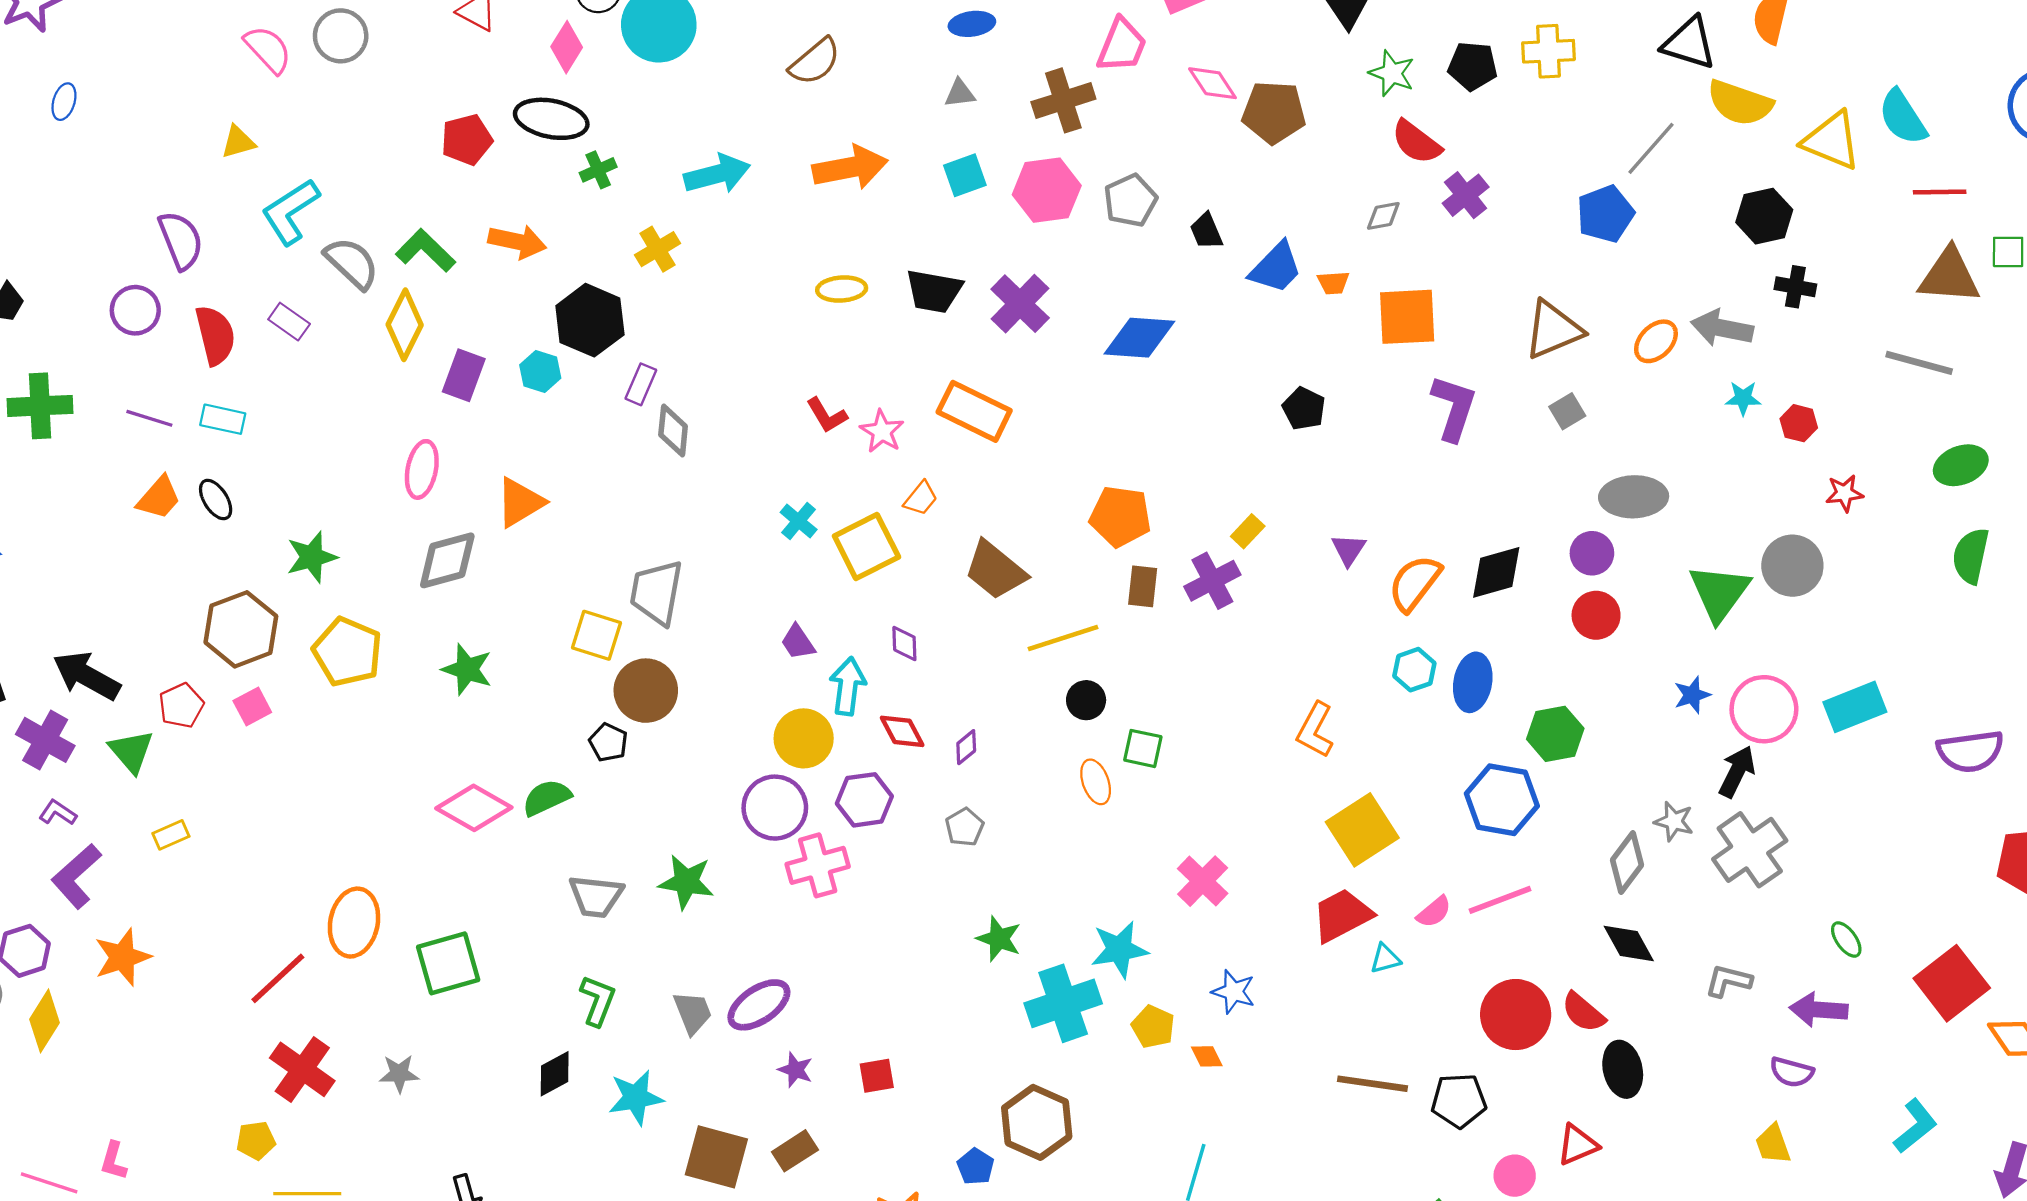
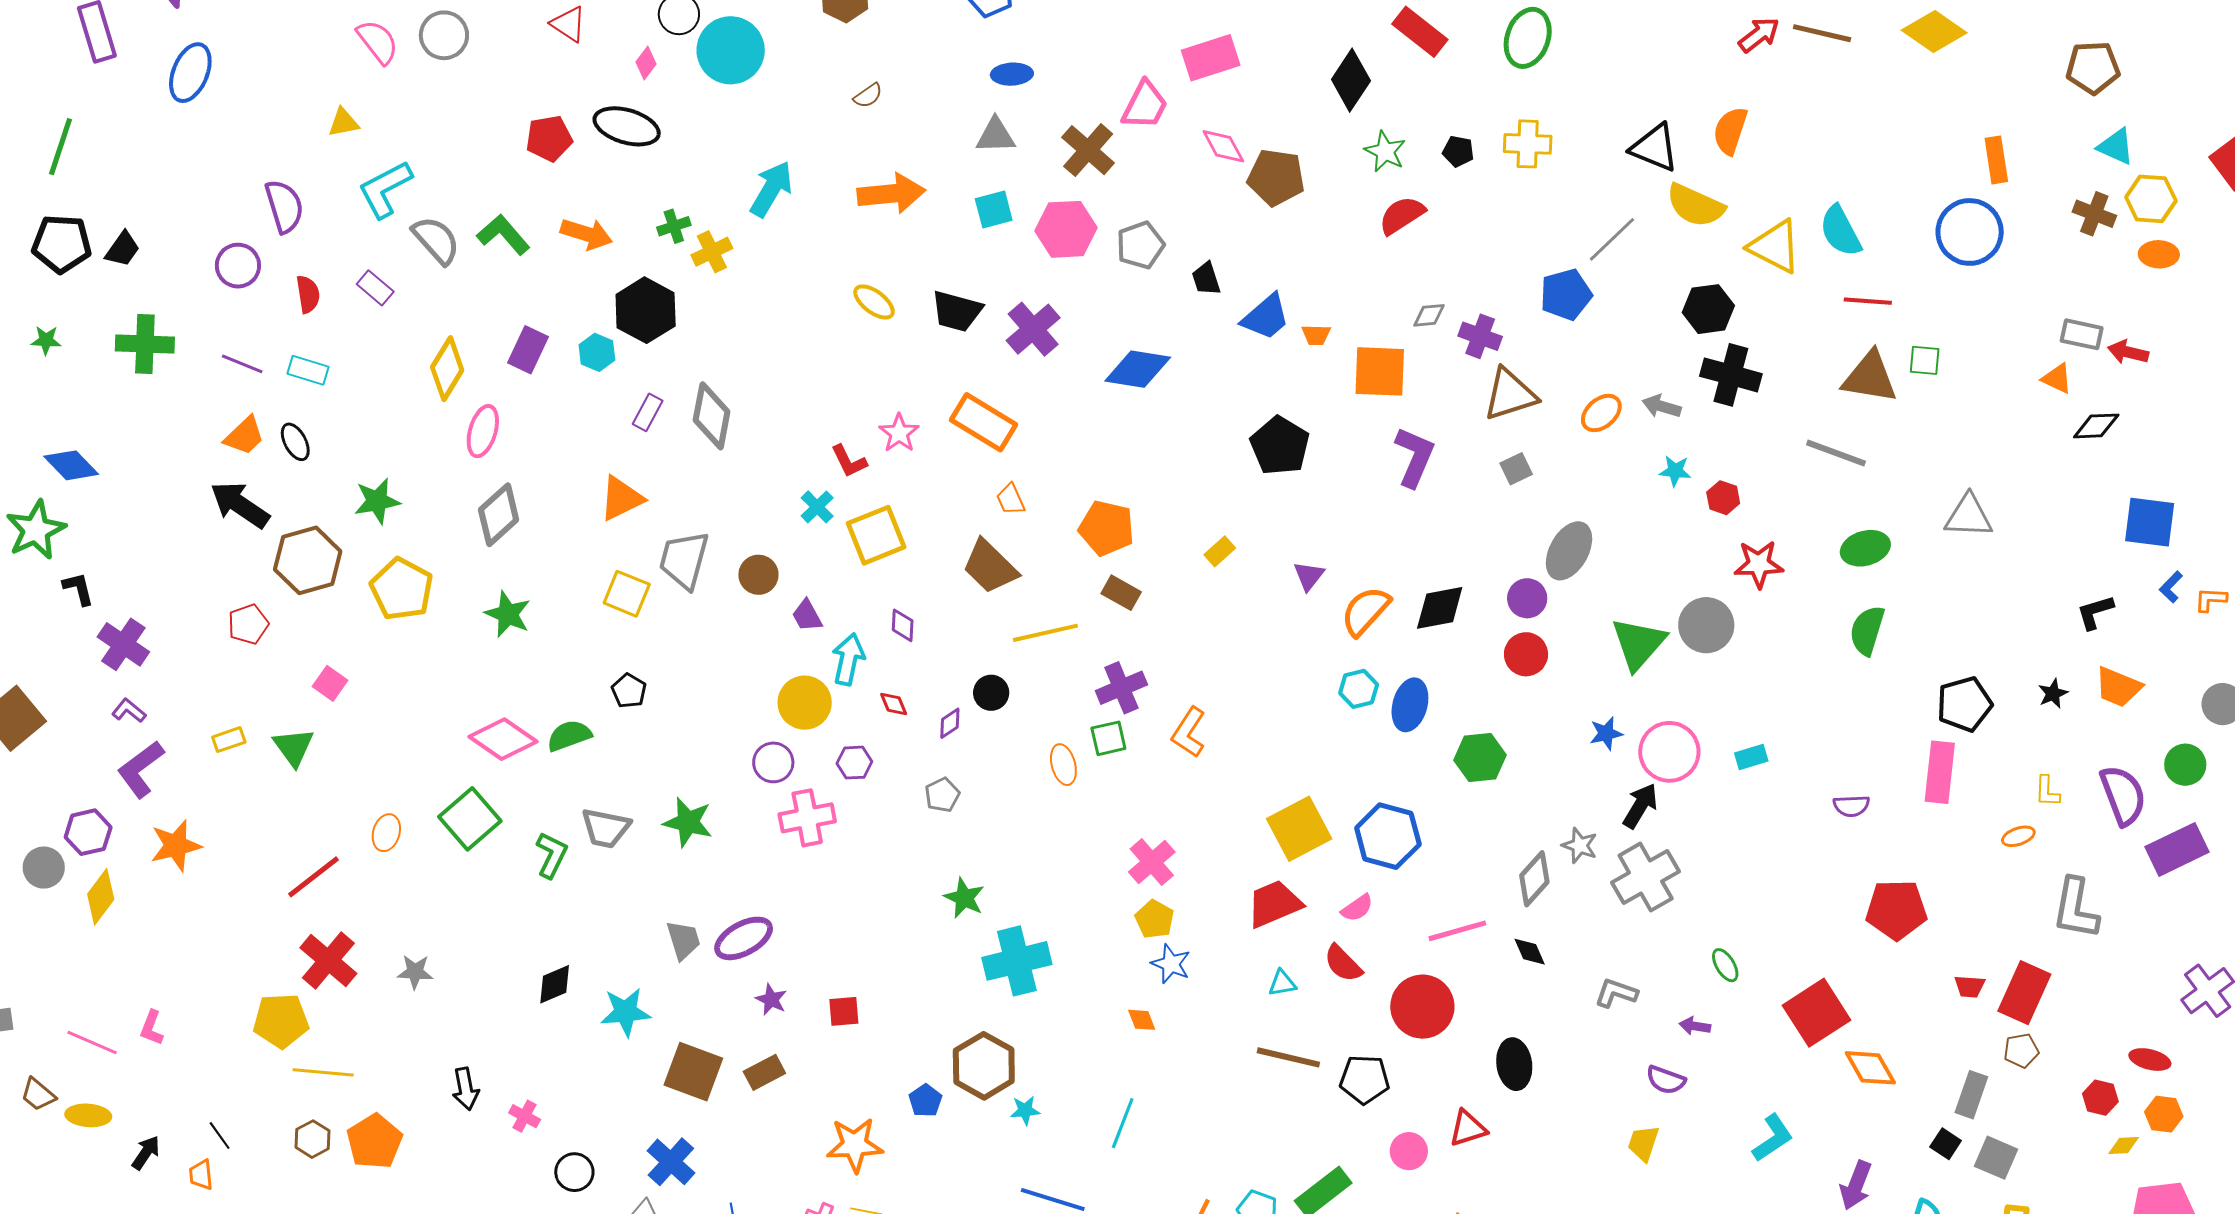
pink diamond: (567, 47) -> (646, 63), size x0.7
brown semicircle: (815, 62) -> (868, 96), size x0.6
black pentagon: (1473, 66) -> (1458, 151), size x0.7
gray triangle: (960, 93) -> (996, 136), size x1.4
brown cross: (1063, 100) -> (1088, 150), turned -36
blue ellipse: (64, 102) -> (190, 73), size x1.8
red semicircle: (1416, 142) -> (1402, 215), turned 105
green cross: (598, 170) -> (674, 226), moved
cyan arrow: (717, 174) -> (771, 189), turned -50
purple cross: (1466, 195) -> (1480, 336), moved, turned -36
gray diamond: (1383, 216) -> (1429, 315), moved
black cross: (1795, 287) -> (1731, 375), size x1.6
yellow ellipse: (842, 289) -> (874, 302), turned 36
yellow diamond: (405, 325) -> (447, 369), moved
gray arrow: (1722, 328) -> (1662, 406), size x0.7
red semicircle: (215, 335) -> (308, 294), size x0.7
purple rectangle: (641, 384) -> (648, 412), moved
black pentagon: (1304, 409) -> (1280, 446), size x1.5
red L-shape: (827, 415) -> (849, 461), moved
gray diamond: (673, 431) -> (712, 416), size x1.4
red star: (1844, 493) -> (1759, 564), size x1.4
gray ellipse: (1634, 497) -> (1569, 551), turned -64
orange trapezoid: (921, 498) -> (1011, 499), moved, turned 112
orange triangle: (520, 502) -> (621, 498), moved
gray diamond: (447, 560) -> (499, 515), turned -32
purple cross: (1212, 581) -> (1121, 688), moved
brown rectangle: (1143, 586) -> (1121, 593), turned -72
black arrow: (86, 676) -> (240, 505), moved
brown circle: (646, 691) -> (758, 575), moved, size x0.7
black circle: (1086, 700) -> (991, 693), moved
pink square: (252, 707) -> (330, 683), moved, turned -32
cyan rectangle: (1855, 707) -> (1751, 757), size x0.6
orange L-shape: (1315, 730) -> (1189, 732), moved
red diamond: (902, 731) -> (894, 704), size x0.7
green square: (1143, 748) -> (1108, 738), turned -30
green triangle: (131, 751) -> (294, 747), moved
purple semicircle: (1970, 751) -> (1851, 806), size x0.6
purple hexagon: (864, 800) -> (854, 763), size x0.7
blue hexagon: (1502, 800) -> (1388, 836), moved
purple circle: (775, 808) -> (773, 762), size x0.7
pink line: (1500, 900) -> (1457, 931), moved
orange ellipse: (354, 923) -> (386, 833), size x0.6
black diamond: (1629, 943) -> (1530, 952), size x0.7
cyan star: (1119, 950) -> (1025, 1110), moved, size x0.6
cyan triangle: (1385, 959) -> (1282, 983), moved
green square: (448, 963) -> (470, 819), moved, turned -30
green L-shape: (598, 1001) -> (552, 855), moved
purple arrow: (1819, 1010) -> (1695, 1026), size x0.6
red semicircle: (1583, 1012) -> (1343, 963), moved
yellow pentagon: (1153, 1027) -> (1155, 919), moved
yellow pentagon: (256, 1141) -> (281, 1021), size x1.6
yellow trapezoid: (1773, 1144) -> (1643, 1143), turned 33

